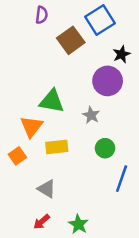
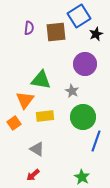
purple semicircle: (42, 15) -> (29, 28), moved
brown square: (71, 40) -> (56, 32), turned 30
black star: (122, 54) -> (96, 34), moved
green circle: (105, 148) -> (83, 117), size x1.6
green star: (78, 224) -> (82, 177), moved

